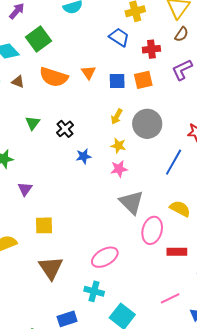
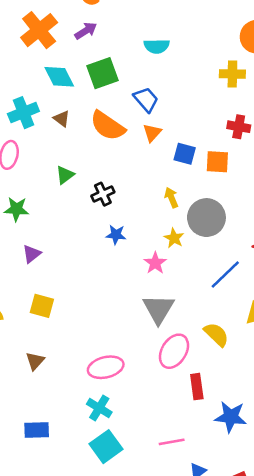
blue trapezoid: (119, 37) -> (146, 99), moved
yellow arrow: (117, 117) -> (171, 197), turned 112
yellow star: (118, 146) -> (174, 238), moved
pink star: (119, 169) -> (155, 263), turned 30
red rectangle: (177, 252) -> (197, 387), turned 66
brown triangle: (51, 268) -> (35, 361), size x0.6
cyan cross: (94, 291) -> (99, 408), moved

